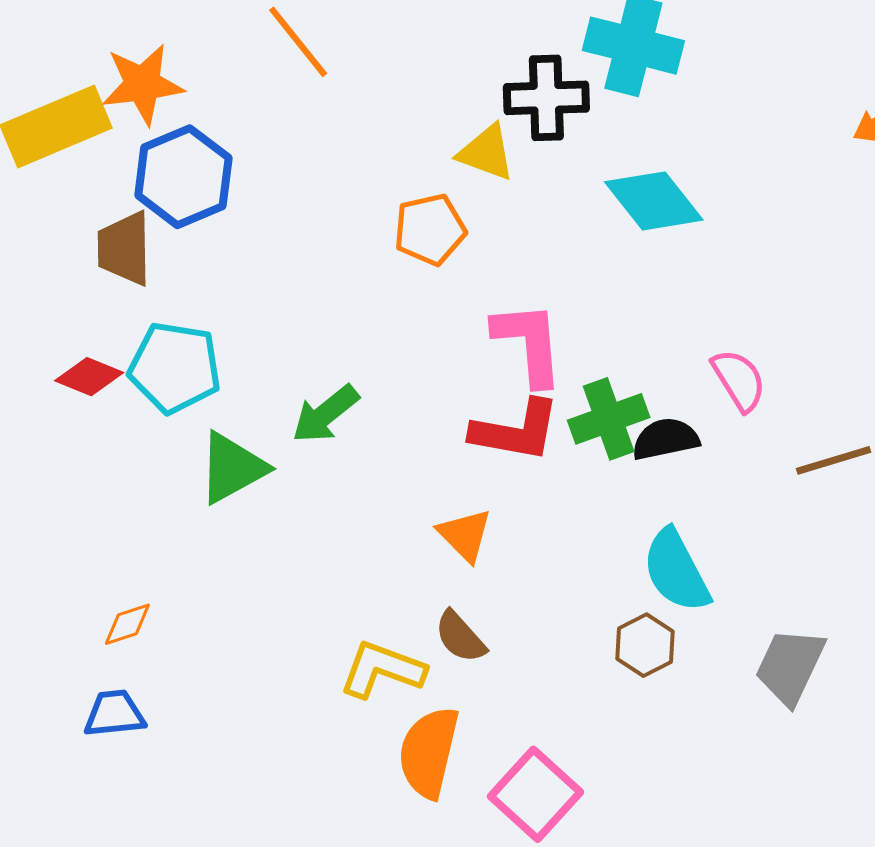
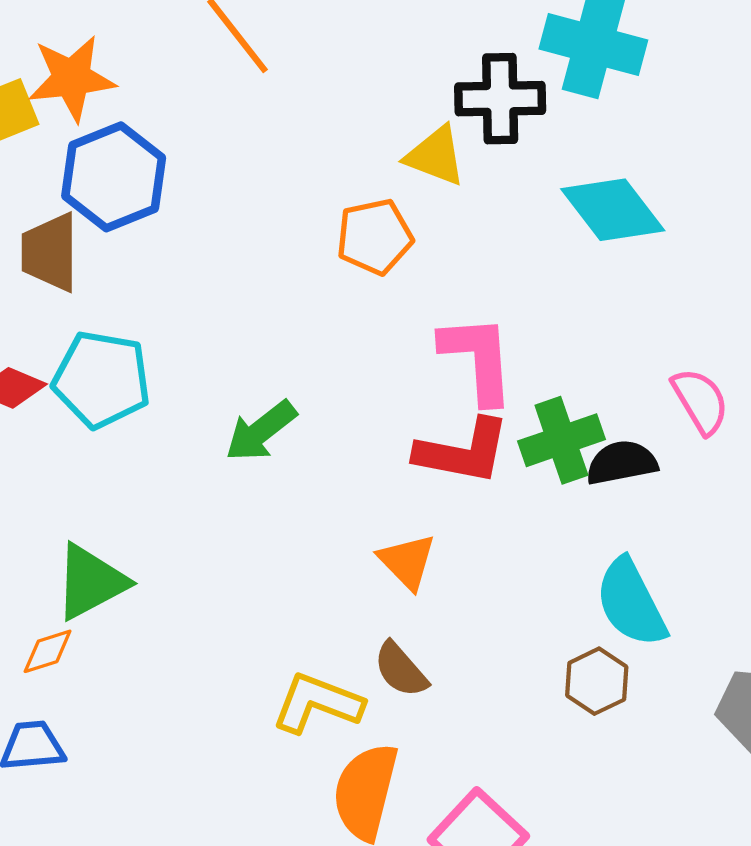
green triangle: (232, 468) -> (91, 582), moved

